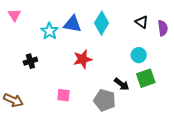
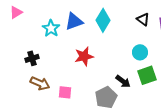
pink triangle: (14, 15) -> (16, 12), turned 32
blue triangle: (73, 24) -> (74, 21), turned -30
brown arrow: (13, 100) -> (40, 83), moved
gray pentagon: (105, 100) -> (106, 97), turned 30

